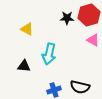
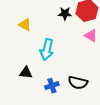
black triangle: (24, 66) -> (26, 73), moved

